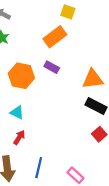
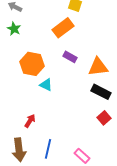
purple rectangle: (52, 67) -> (70, 57), moved
cyan triangle: (17, 113) -> (46, 85), moved

